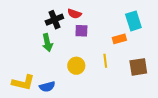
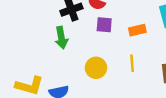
orange rectangle: (119, 39) -> (137, 30), moved

